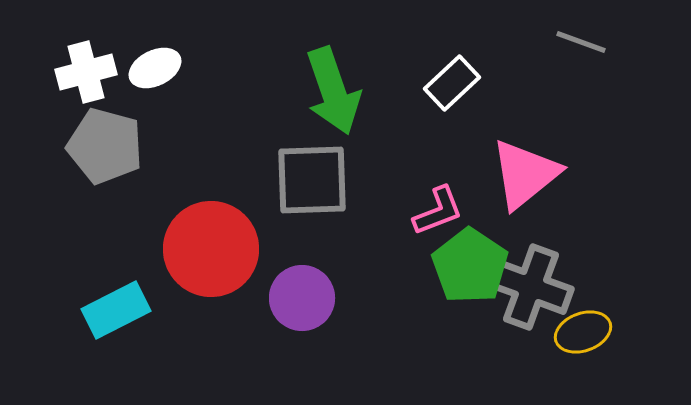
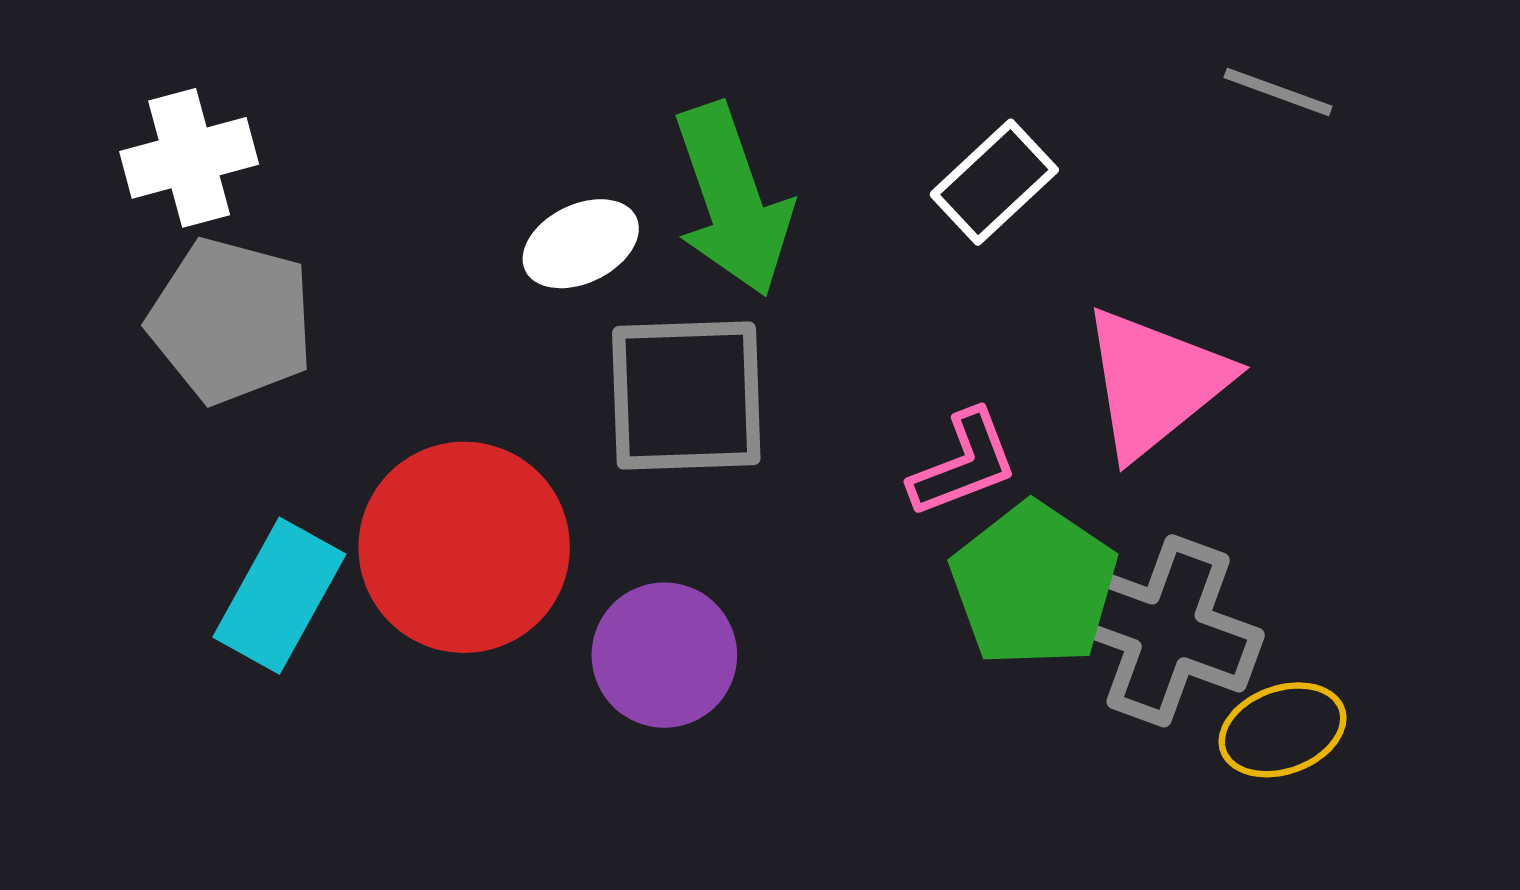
white ellipse: (155, 68) -> (581, 244), moved
cyan rectangle: (116, 310) -> (279, 596), moved, turned -34

